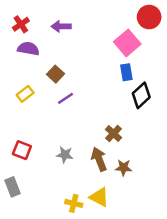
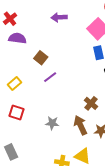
purple arrow: (61, 26) -> (59, 17), moved
yellow rectangle: (25, 94) -> (14, 84), moved
red square: (22, 150) -> (16, 112), moved

